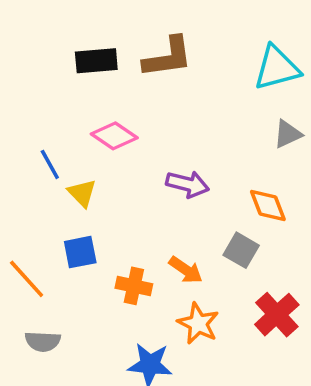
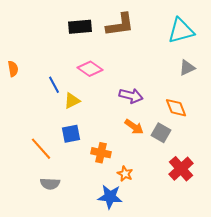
yellow triangle: (82, 193) -> (72, 101), turned 48
orange arrow: (186, 270) -> (134, 127), moved
orange star: (198, 324) -> (125, 174), moved, size x0.7

